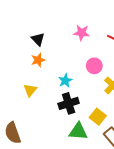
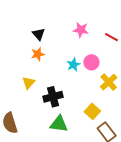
cyan star: (65, 81) -> (73, 65), moved
black cross: (69, 103) -> (53, 97), moved
green triangle: (78, 131) -> (59, 124), moved

